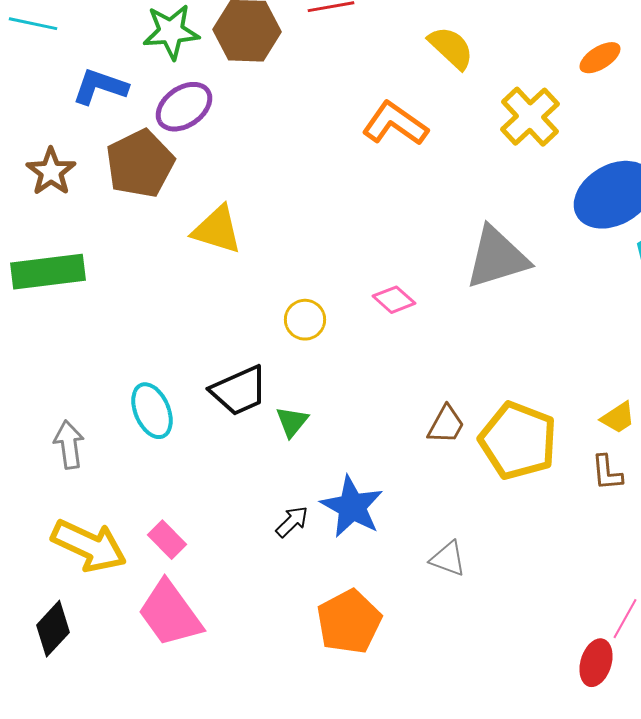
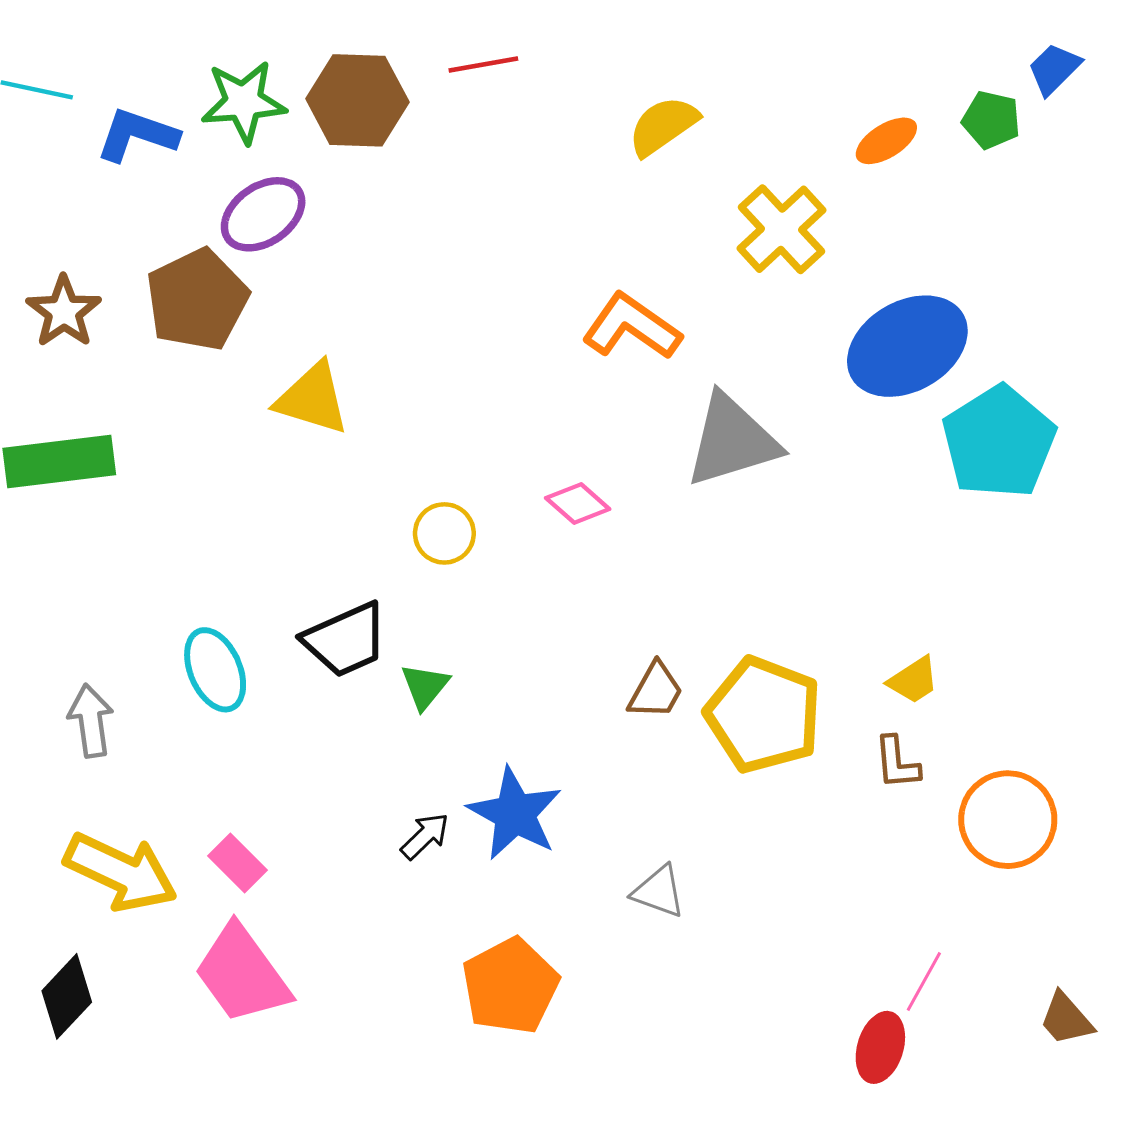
yellow semicircle: (451, 48) -> (663, 126), turned -78
blue L-shape: (100, 87) -> (137, 135), moved
orange L-shape: (395, 124) -> (632, 327), moved

